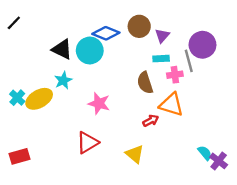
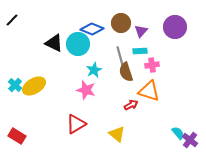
purple circle: (202, 45) -> (175, 27), moved
gray line: (189, 61) -> (120, 56), moved
cyan star: (63, 80) -> (94, 70), moved
red rectangle: (20, 156) -> (17, 136), turned 48

